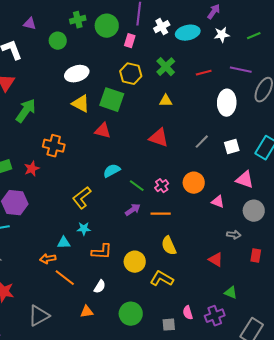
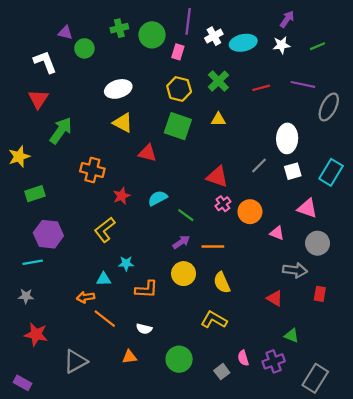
purple arrow: (214, 12) -> (287, 19), moved
green circle: (58, 41) -> (84, 48), moved
green square: (112, 100) -> (178, 126), moved
white ellipse: (227, 103) -> (287, 138), moved
red triangle: (159, 138) -> (217, 177), moved
red star: (32, 169) -> (122, 196), moved
pink cross: (162, 186) -> (223, 204), moved
yellow L-shape: (82, 198) -> (105, 230), moved
gray arrow: (234, 235) -> (295, 270), size x1.5
yellow circle: (135, 262) -> (184, 274), moved
white semicircle: (100, 287) -> (144, 329), turned 72
gray square: (169, 325) -> (222, 372), turned -32

